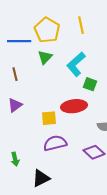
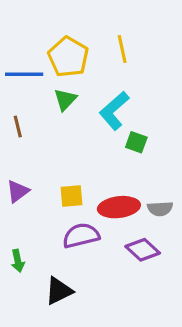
purple triangle: (15, 105) -> (18, 191), moved
red ellipse: (74, 106) -> (119, 207), moved

